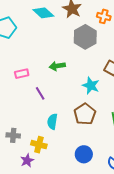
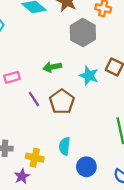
cyan star: (91, 86) -> (89, 76), moved
brown pentagon: (85, 114) -> (62, 102), moved
cyan semicircle: (52, 121) -> (65, 146), moved

